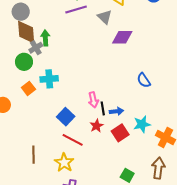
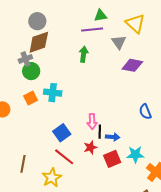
brown diamond: (26, 32) -> (39, 42), turned 65
green arrow: (45, 38) -> (84, 54), moved
gray cross: (36, 48) -> (25, 59), moved

